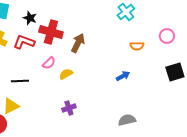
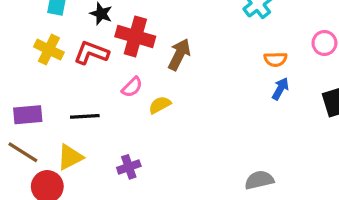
blue arrow: (123, 76) -> (280, 89), moved, turned -32
purple cross: (69, 108) -> (129, 167), moved

